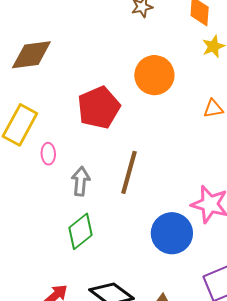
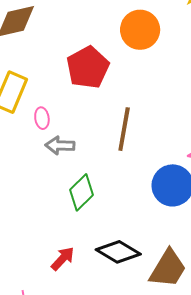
gray arrow: (81, 181) -> (60, 145), moved, turned -88

